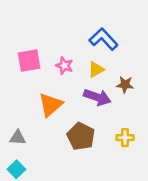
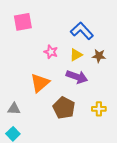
pink square: (29, 61) -> (23, 22), moved
brown star: (125, 85) -> (99, 56), moved

